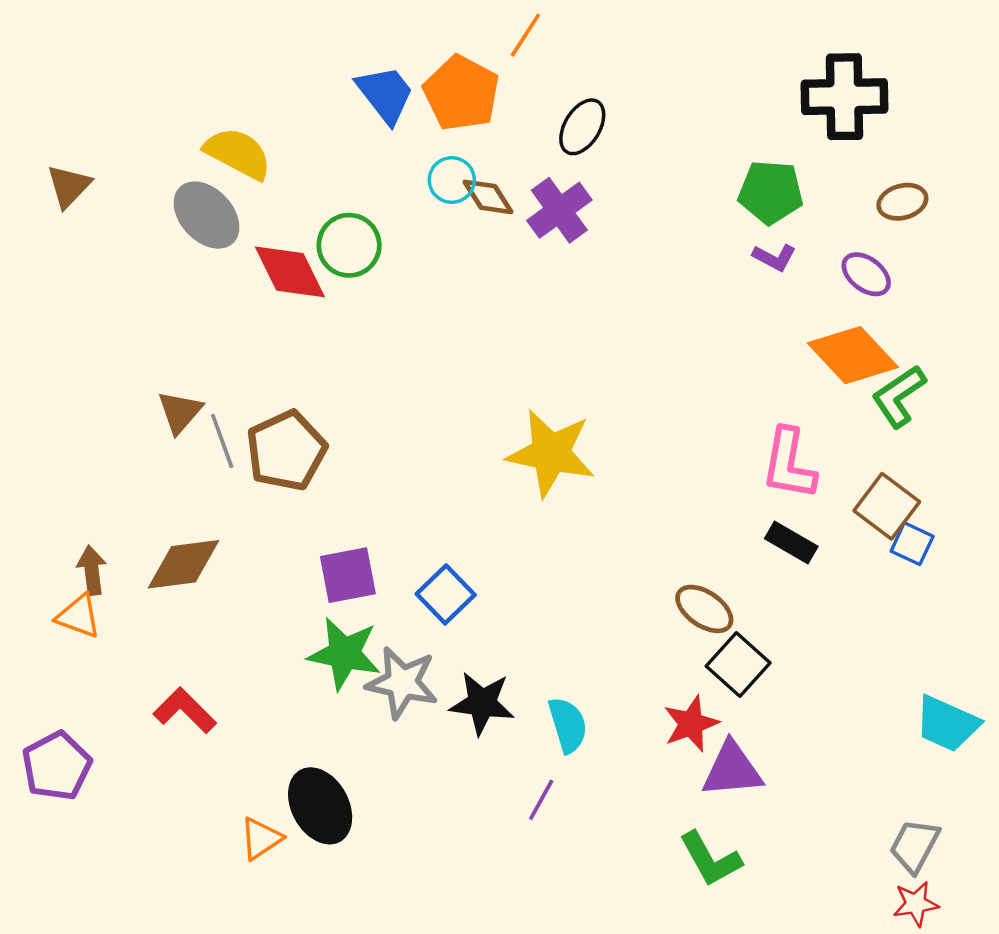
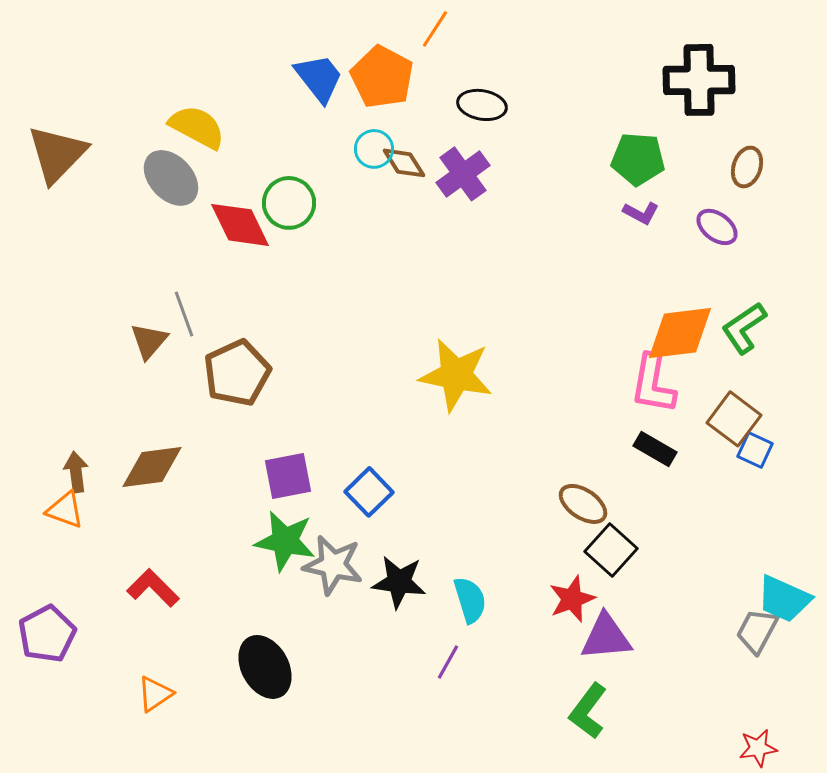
black ellipse: (582, 127) -> (482, 105), turned 69
brown triangle: (69, 186) -> (57, 154), size x1.6
brown ellipse: (902, 202) -> (747, 167), turned -57
orange diamond: (853, 355) -> (680, 333), moved, turned -54
gray line: (222, 441) -> (184, 314), moved
orange triangle: (261, 838) -> (155, 694), moved
gray trapezoid: (915, 846) -> (757, 631), moved
green L-shape: (710, 859) -> (588, 711), turned 66

